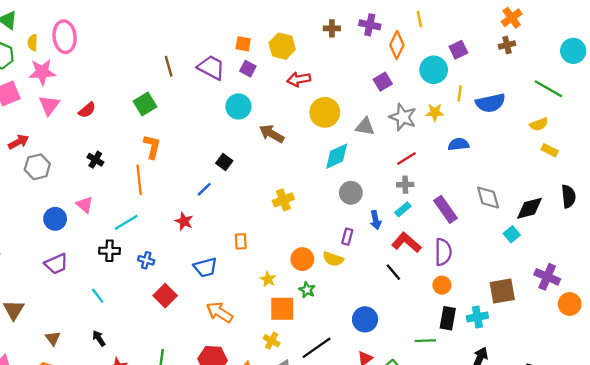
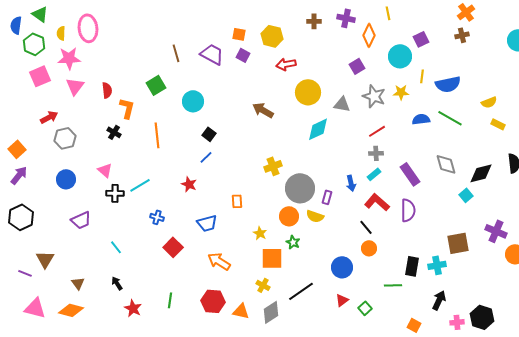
green line: (548, 89) -> (450, 118), moved
cyan circle: (238, 106) -> (193, 101), moved
red semicircle: (87, 110) -> (107, 90), turned -56
orange L-shape: (152, 147) -> (127, 108), moved
black square: (224, 162) -> (209, 134), moved
orange line: (139, 180) -> (157, 135), moved
gray circle: (351, 193) -> (300, 188), moved, size x1.5
blue circle: (55, 219) -> (66, 179), moved
black cross: (110, 251) -> (115, 193), moved
orange circle: (442, 285) -> (369, 248), moved

